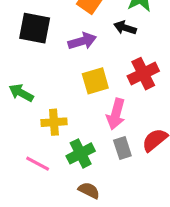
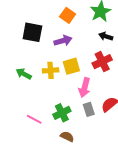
black arrow: (125, 28) -> (106, 36), moved
yellow cross: (54, 122) -> (51, 70), moved

